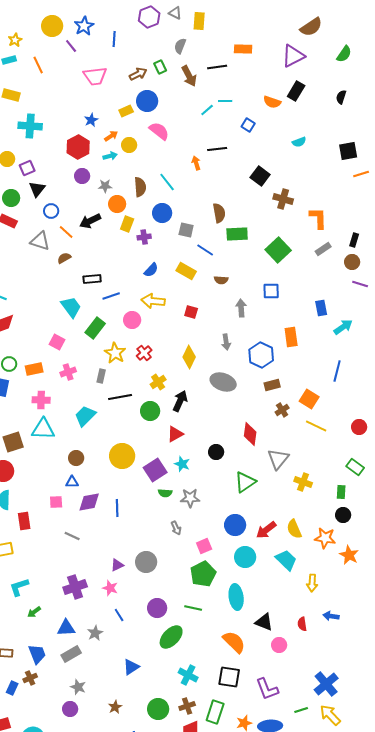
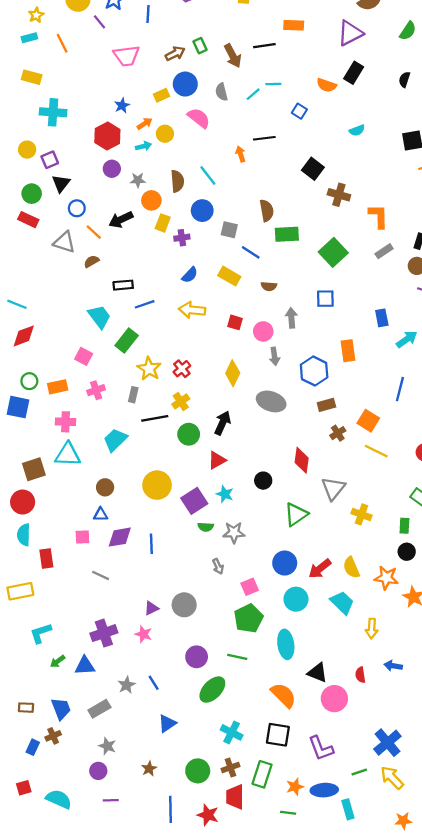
gray semicircle: (180, 46) -> (221, 92), moved, turned -35
pink circle: (132, 320) -> (263, 331), moved
yellow cross: (158, 382) -> (181, 401), moved
blue line: (119, 615) -> (154, 683), moved
blue triangle: (66, 628) -> (85, 666), moved
pink circle: (279, 645) -> (334, 699), size x1.5

